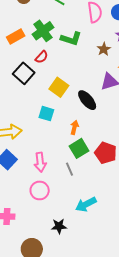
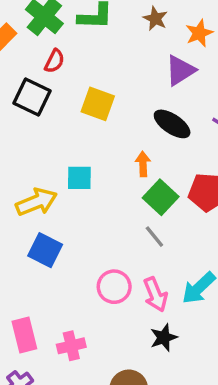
black ellipse: (87, 100) -> (172, 124), moved
cyan square: (46, 114) -> (79, 178), moved
pink arrow: (40, 162) -> (155, 295), moved

